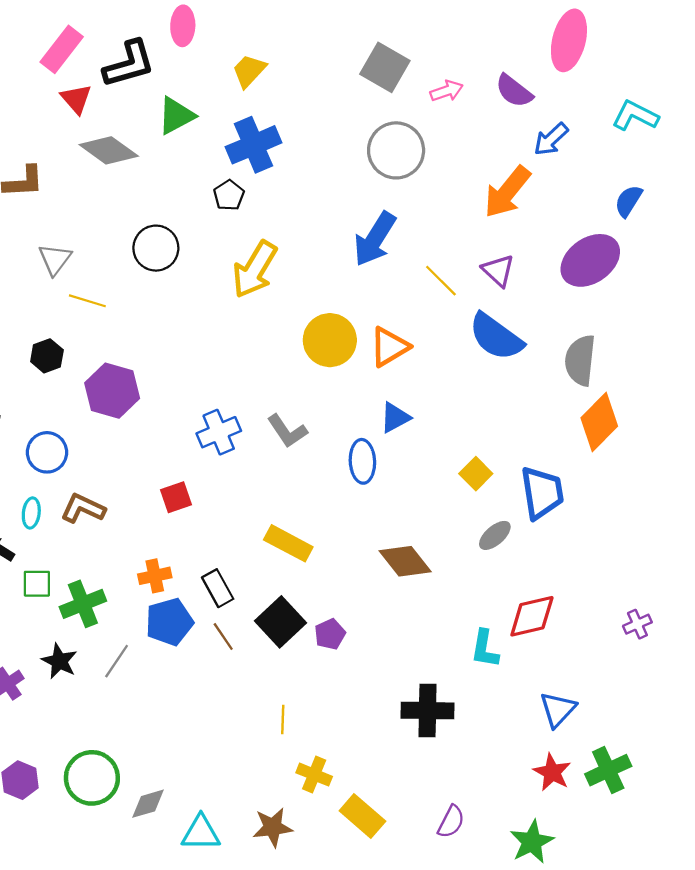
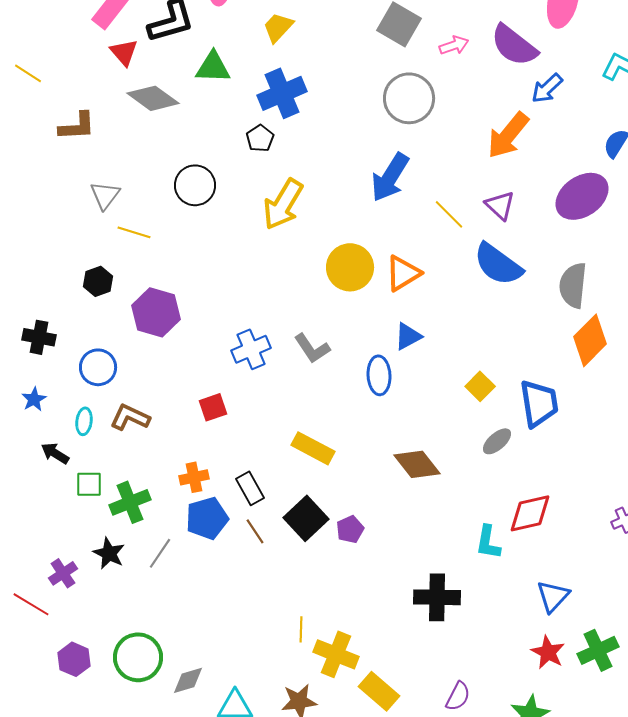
purple semicircle: (514, 91) -> (514, 45), size x1.4
green triangle: (176, 116) -> (213, 67), turned 30
yellow line: (283, 720) -> (301, 629), moved
yellow cross: (314, 775) -> (336, 654), size x1.4

